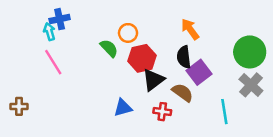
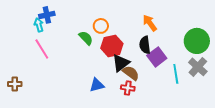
brown semicircle: (183, 93) -> (131, 73), moved
cyan line: (224, 112) -> (176, 74), moved

